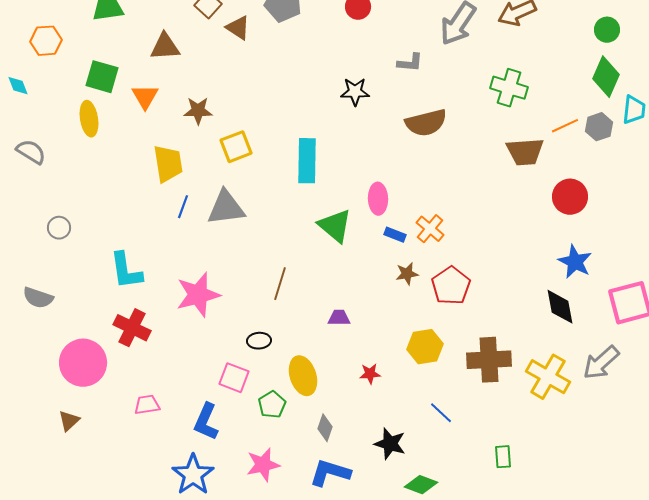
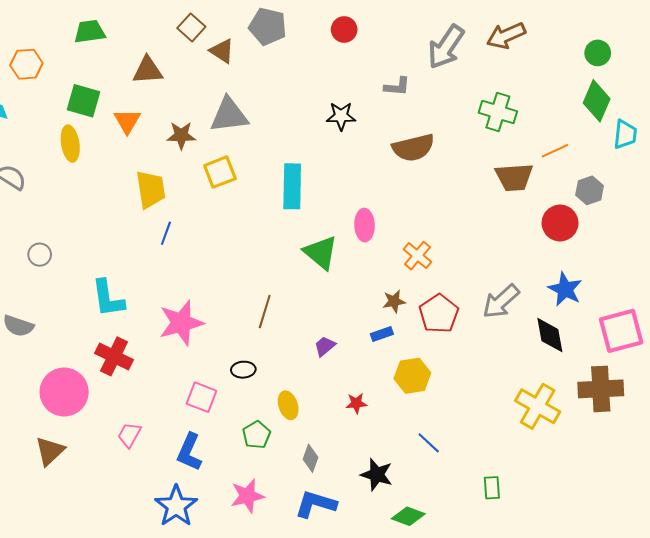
gray hexagon: (599, 127) -> (590, 190), moved
gray triangle: (226, 208) -> (229, 115), moved
blue rectangle: (395, 235) -> (382, 334), moved, turned -40
purple trapezoid: (339, 318) -> (325, 346), turned -40
brown cross: (489, 360) -> (601, 389), moved
gray arrow: (601, 363) -> (501, 301), moved
yellow ellipse: (303, 376) -> (288, 405), size x0.7
pink square: (234, 378) -> (202, 397), moved
pink trapezoid: (147, 405) -> (129, 435), turned -52
brown triangle: (69, 421) -> (50, 451), size x1.4

